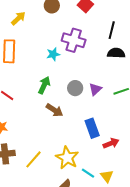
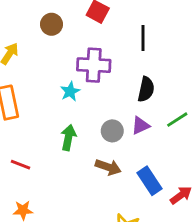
black semicircle: (116, 53) -> (146, 89), moved, turned 114
purple triangle: (95, 89) -> (140, 126), turned 32
brown arrow: (54, 110) -> (108, 167), moved

